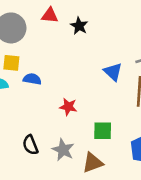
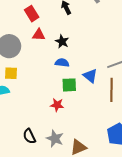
blue semicircle: (32, 79) -> (62, 63), moved
green square: (103, 131) -> (69, 85), moved

